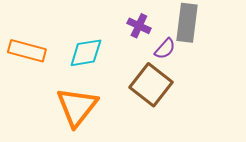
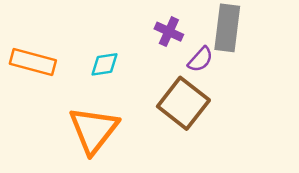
cyan diamond: (86, 53) -> (104, 64), size x0.7

